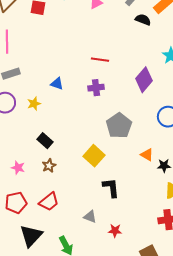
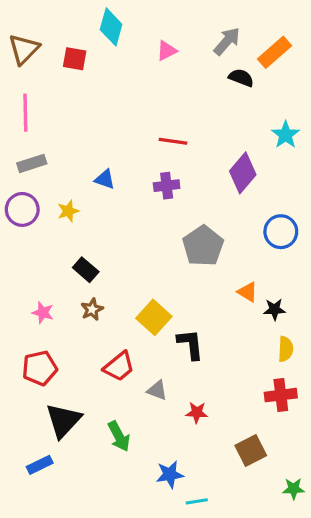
yellow square: (94, 156) -> (154, 317), moved
red trapezoid: (49, 202) -> (119, 367), moved

